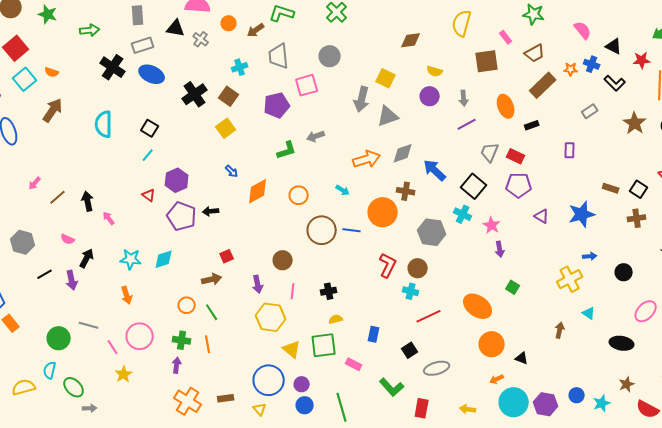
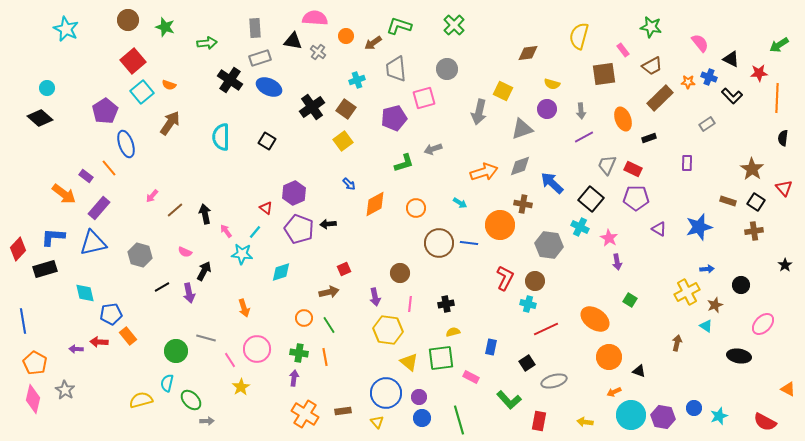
gray triangle: (388, 116) -> (522, 129), moved
brown star: (635, 123) -> (752, 169), moved
cyan line: (148, 155) -> (255, 232), moved
cyan star: (131, 259) -> (242, 254), moved
brown star: (627, 384) -> (715, 305), moved

